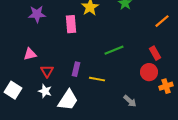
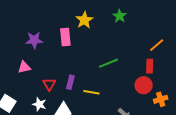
purple star: (37, 14) -> (34, 40), moved
orange line: (162, 21) -> (157, 45), moved
red rectangle: (155, 53) -> (150, 66), turned 32
red triangle: (47, 71) -> (49, 84), moved

